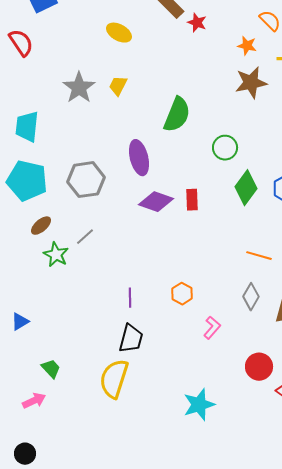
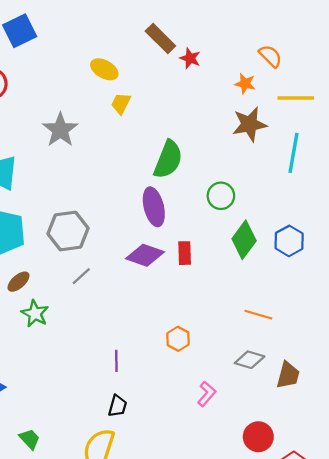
yellow trapezoid: (118, 86) -> (121, 103), moved
purple ellipse: (139, 158) -> (154, 207), moved
gray line: (85, 237) -> (81, 276), moved
orange hexagon: (182, 294) -> (178, 339), moved
gray diamond: (251, 297) -> (250, 360), turned 76
black trapezoid: (131, 339) -> (118, 406), size x0.7

